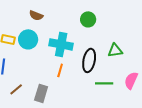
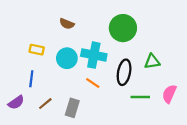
green circle: (88, 19) -> (123, 28), size x1.6
cyan circle: (28, 39) -> (67, 58), moved
orange line: (60, 70) -> (93, 83), turned -72

